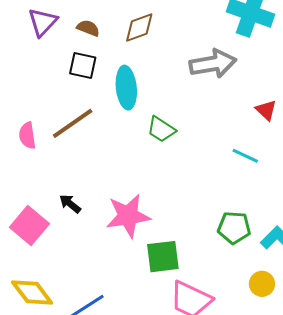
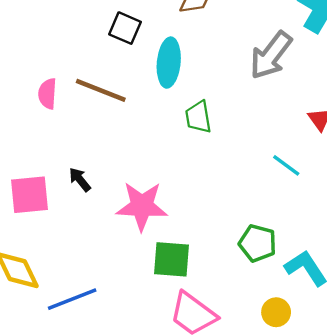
gray arrow: (213, 64) -> (271, 55), turned 126
brown line: (73, 123) -> (101, 90), turned 45
green trapezoid: (161, 129) -> (198, 117), turned 36
pink square: (29, 226) -> (30, 195), turned 33

